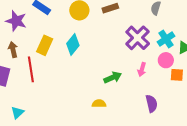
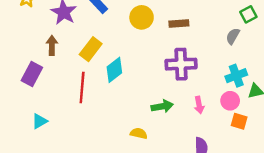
purple cross: (138, 38) -> (181, 64), moved, turned 30
cyan diamond: (73, 45) -> (114, 70), moved
red line: (31, 69) -> (82, 87), moved
pink arrow: (142, 70) -> (199, 105), turned -40

